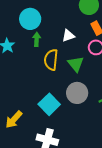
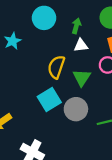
green arrow: (37, 39) -> (76, 26), moved
cyan square: (49, 104) -> (49, 99), moved

